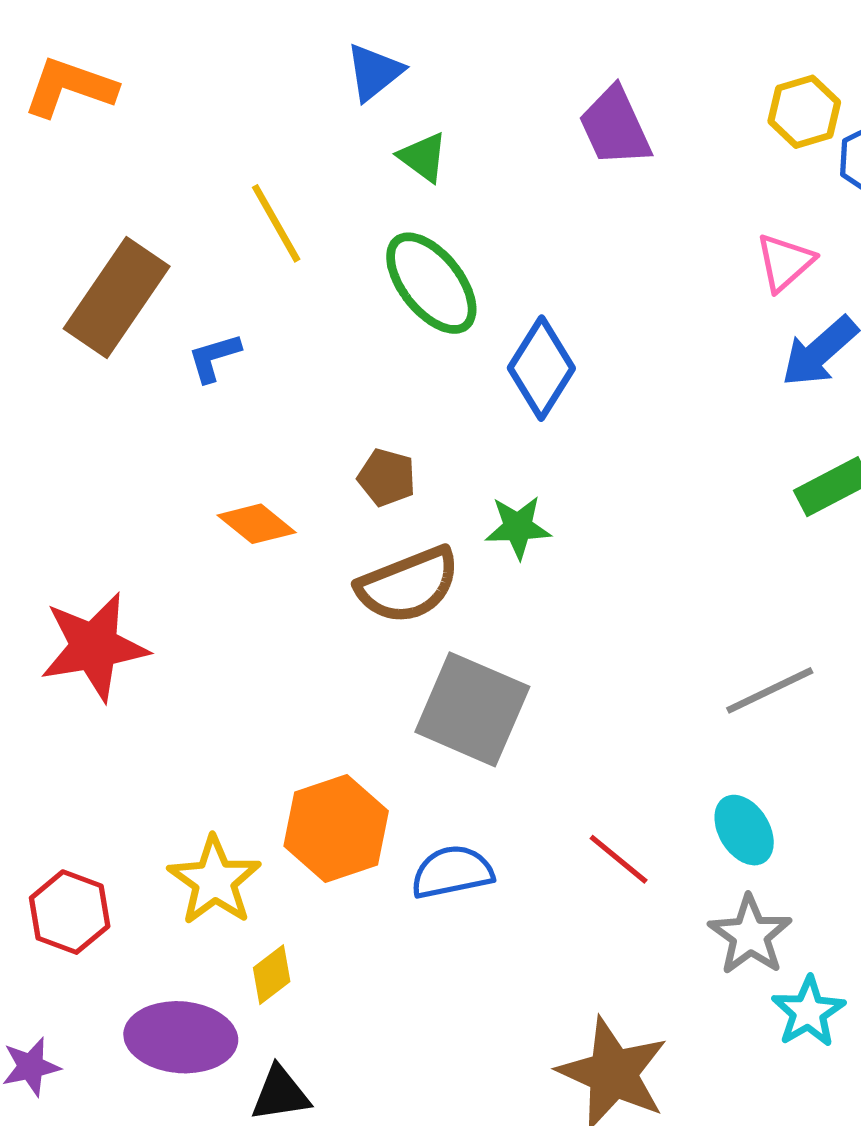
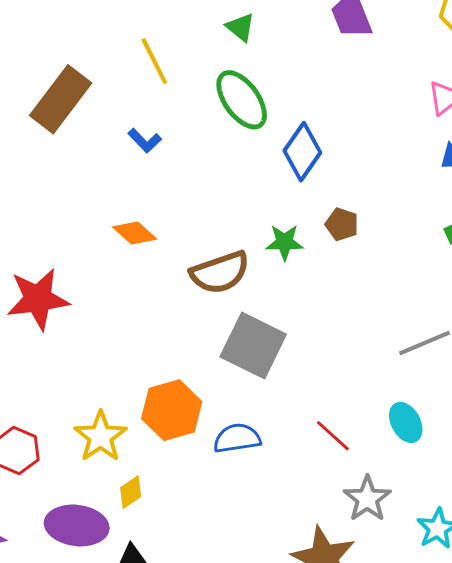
blue L-shape: (214, 357) -> (145, 141), moved, turned -120
brown pentagon: (387, 478) -> (342, 224), moved
gray star: (750, 935) -> (367, 499), moved

